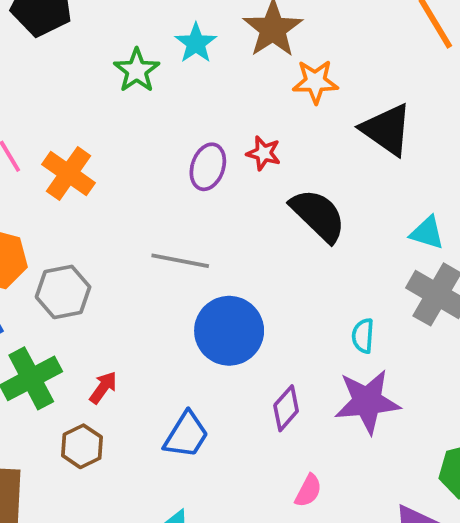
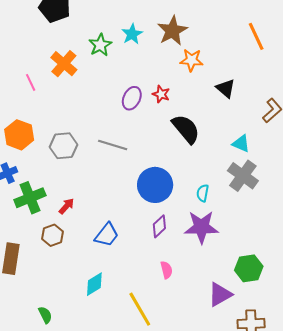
black triangle: (387, 130) -> (226, 88), size x0.7
orange cross: (69, 174) -> (64, 64), moved
gray hexagon: (63, 292) -> (63, 146), moved
blue circle: (229, 331) -> (155, 185), moved
pink semicircle: (308, 491) -> (166, 270), turned -48

